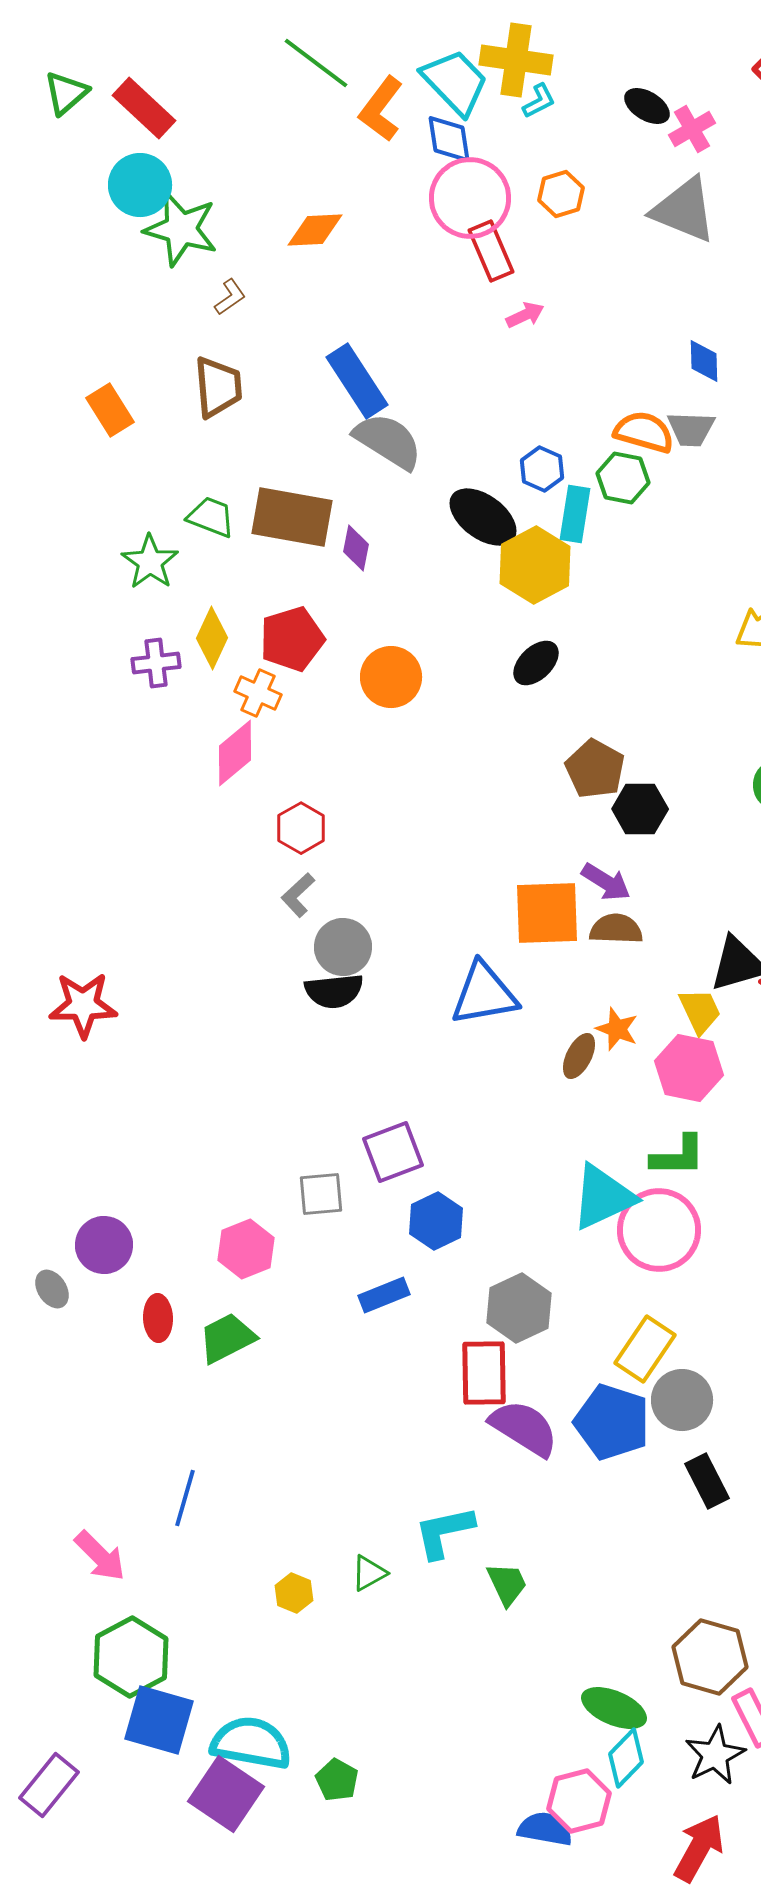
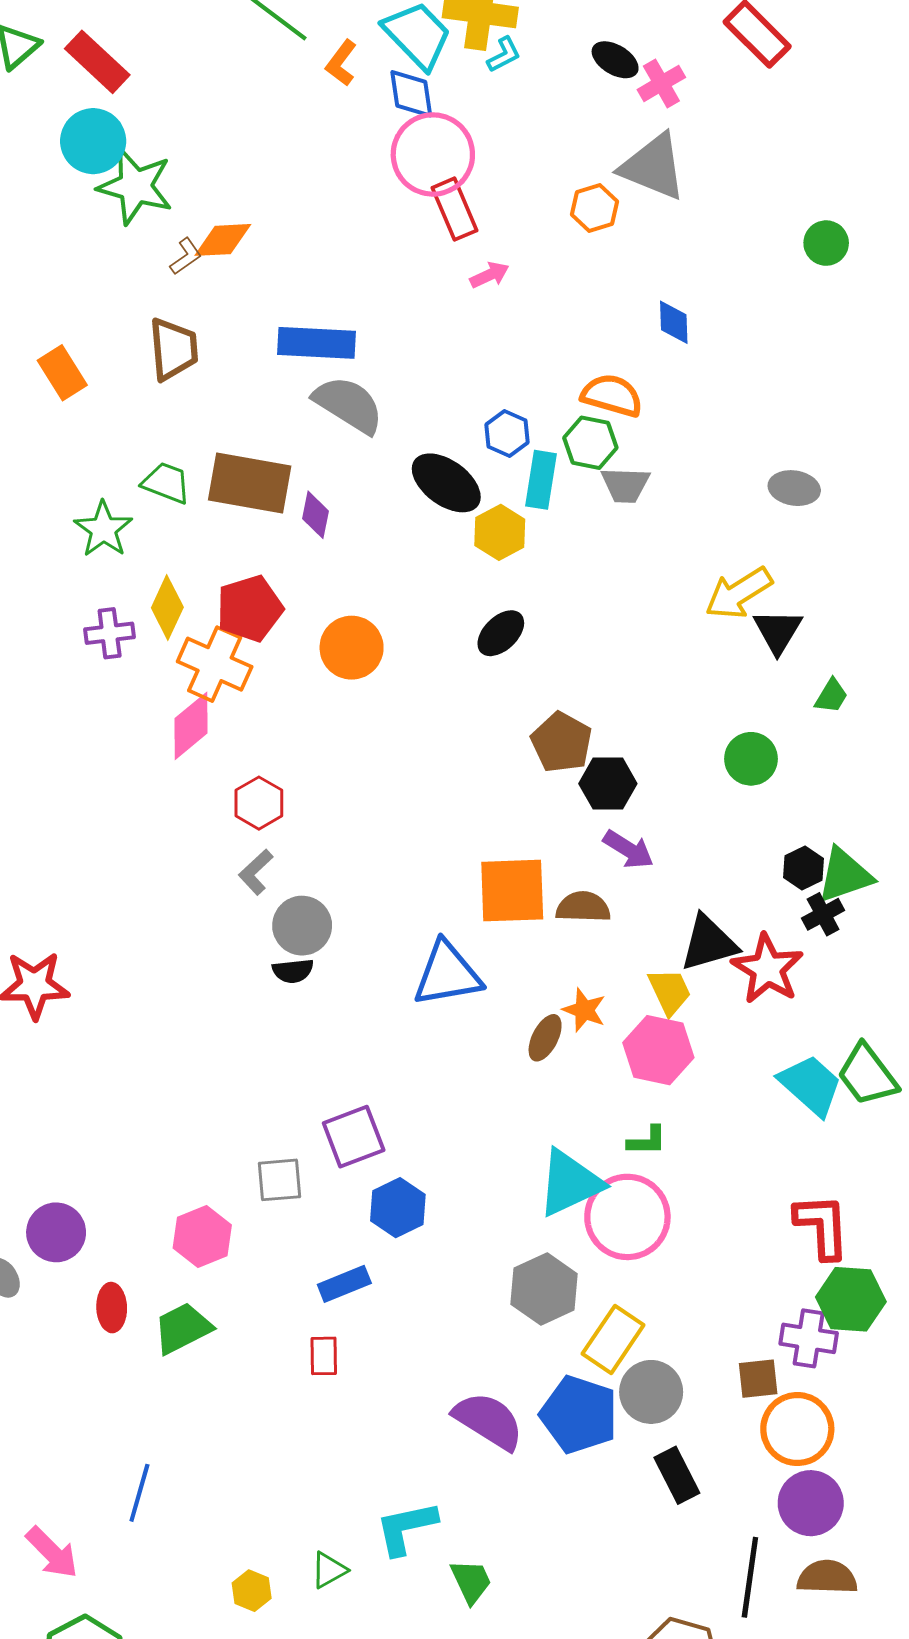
orange L-shape: (381, 109) -> (341, 63), size x0.7
orange hexagon: (561, 194) -> (595, 208), moved
orange diamond: (315, 230) -> (223, 240), moved
blue rectangle: (357, 381) -> (317, 343), turned -54
gray trapezoid: (691, 429) -> (625, 485), moved
yellow hexagon: (535, 565) -> (500, 532), size x0.7
orange cross: (258, 693) -> (215, 664), size x1.5
purple arrow: (606, 882) -> (628, 849), moved
black semicircle: (334, 991) -> (293, 971), size x0.7
green L-shape: (678, 1156) -> (647, 1141), size x0.7
gray hexagon: (519, 1308) -> (544, 1289), moved
red rectangle: (484, 1373) -> (324, 1356), moved, size x0.6

